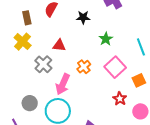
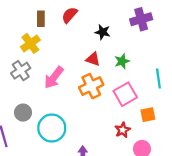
red triangle: (59, 45) -> (93, 59), moved
gray cross: (43, 64) -> (21, 71), moved
orange cross: (84, 67) -> (91, 86), size x1.5
pink arrow: (63, 84) -> (54, 78), moved

